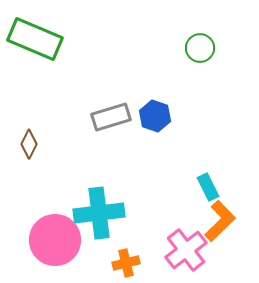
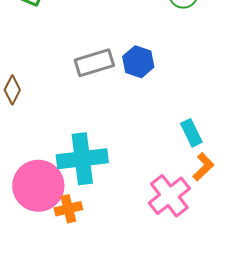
orange L-shape: (220, 221) -> (203, 167), size x0.7
orange cross: (126, 263) -> (68, 209), moved

